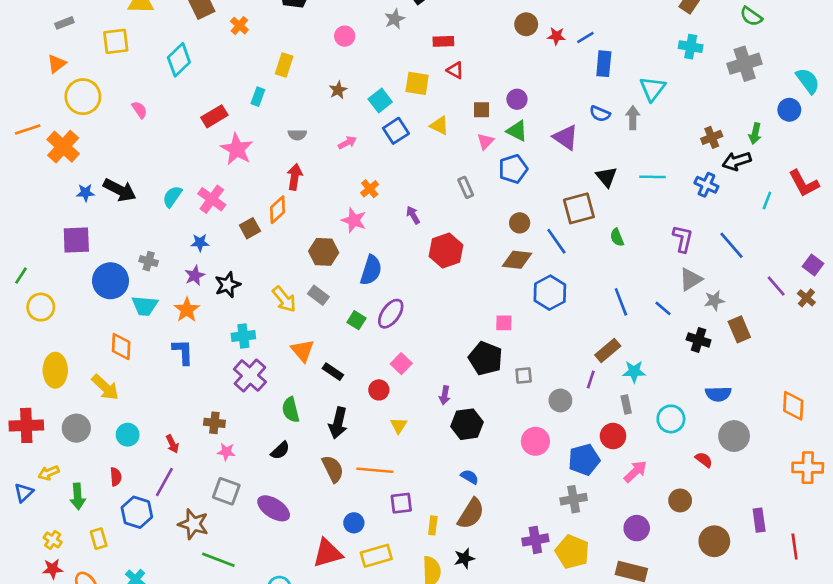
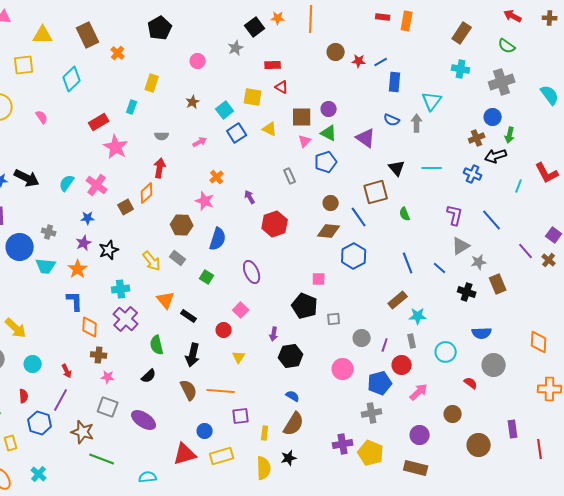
brown square: (481, 110) -> (302, 117), size x1.5
blue circle: (789, 110) -> (493, 117), moved
purple ellipse: (391, 314) -> (252, 272), moved, turned -60
orange diamond: (121, 347) -> (90, 327), moved
purple line: (591, 379) -> (385, 345), moved

